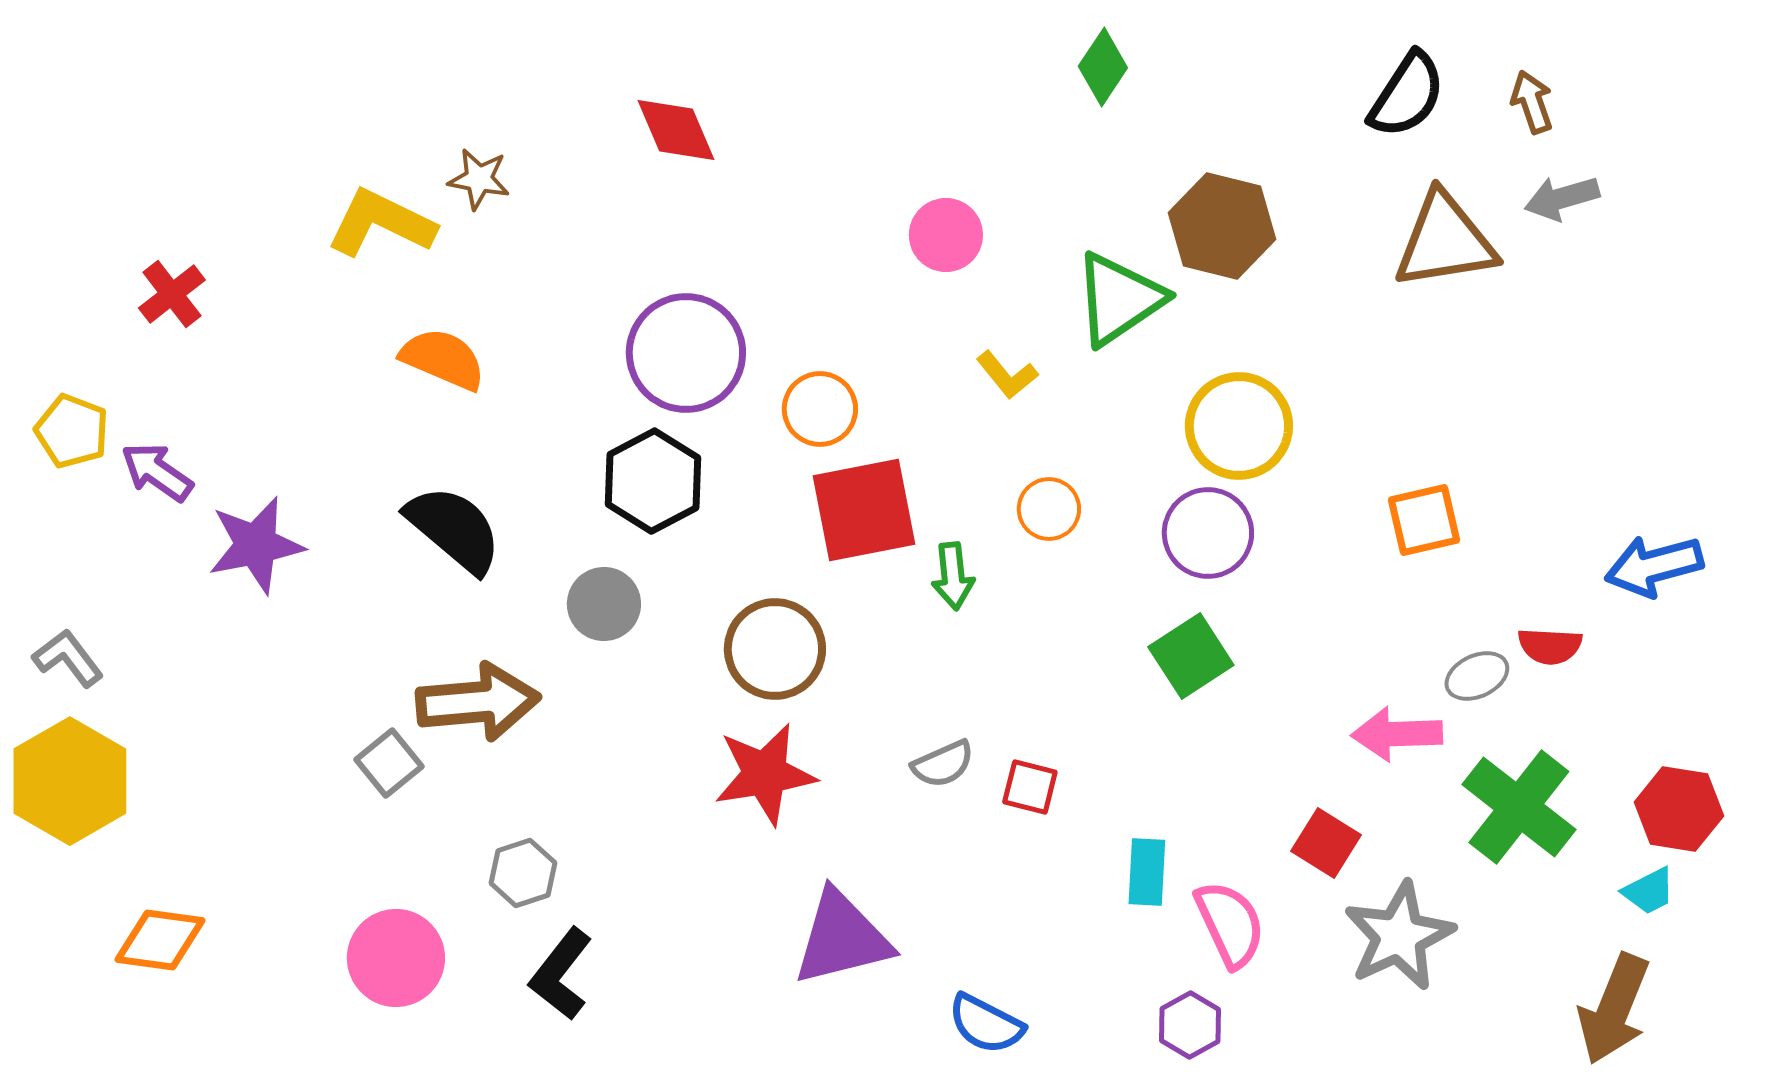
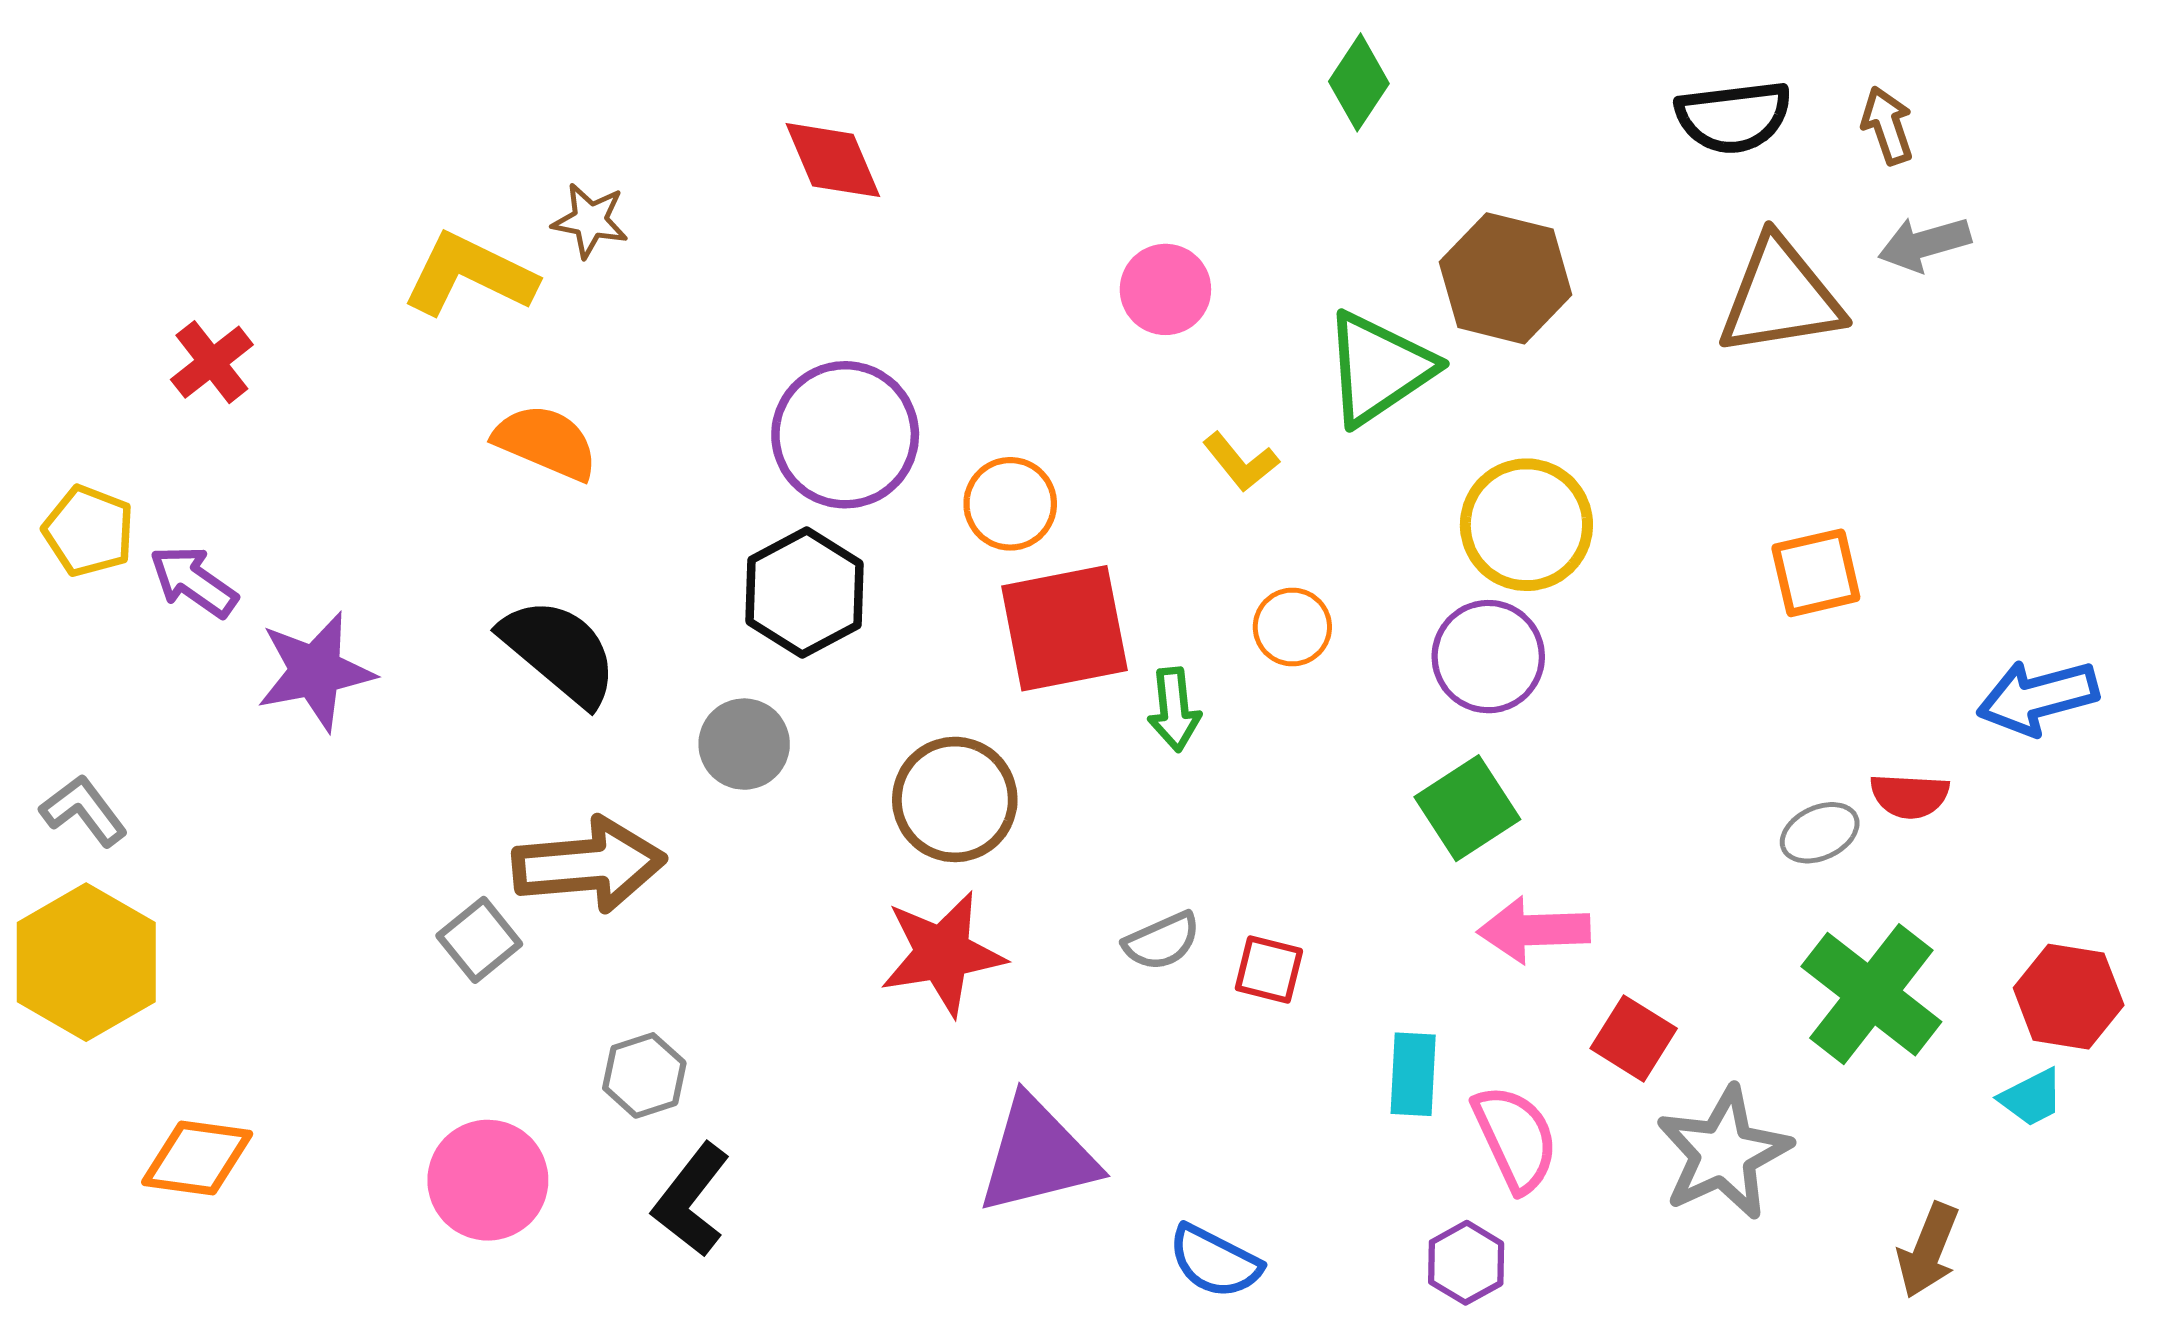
black semicircle: (1407, 95) -> (1733, 117), turned 50
orange square: (1424, 520) -> (1816, 573), moved
pink arrow: (1397, 734) -> (1534, 930), moved
brown arrow: (1614, 1009) -> (1928, 1250), moved, size x0.7

